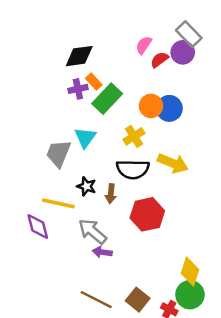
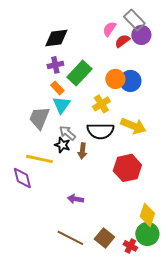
gray rectangle: (189, 34) -> (134, 20), moved
orange rectangle: (94, 82) -> (57, 88), moved
red hexagon: (147, 214) -> (127, 168), moved
gray arrow: (93, 231) -> (67, 133), moved, size x0.7

